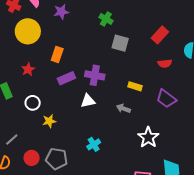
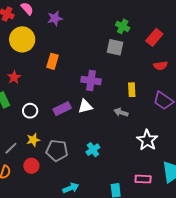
green cross: (106, 19) -> (123, 26), moved
red star: (28, 69) -> (14, 77), moved
purple rectangle: (66, 78) -> (62, 109), moved
yellow rectangle: (135, 86) -> (132, 90), turned 72
yellow star: (49, 121) -> (33, 140), moved
gray pentagon: (57, 159) -> (57, 151), moved

